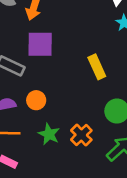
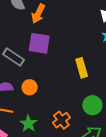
green star: (49, 134) -> (28, 124), moved

